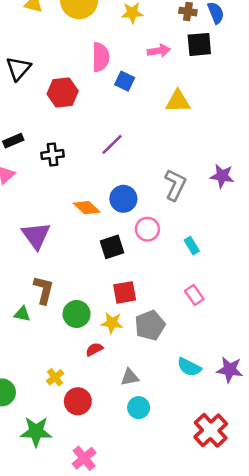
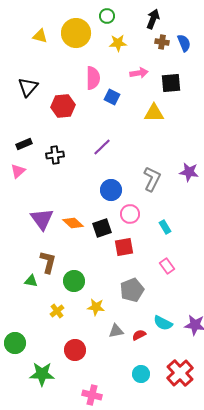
black square: (199, 44) -> (171, 83), moved
orange diamond: (87, 208) -> (73, 223), moved
red square: (125, 292) -> (124, 247), moved
yellow star: (112, 323) -> (96, 307), moved
red semicircle: (94, 349) -> (139, 335), moved
yellow cross: (55, 377) -> (57, 311), moved
cyan circle: (139, 408) -> (141, 374), moved
pink cross: (84, 458) -> (92, 395), moved, turned -36

